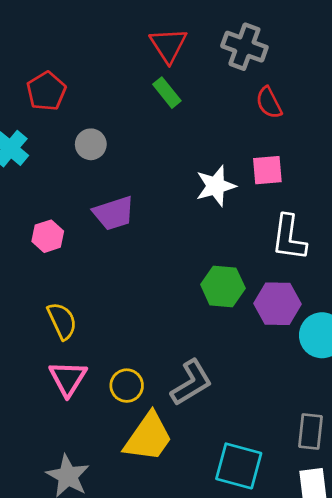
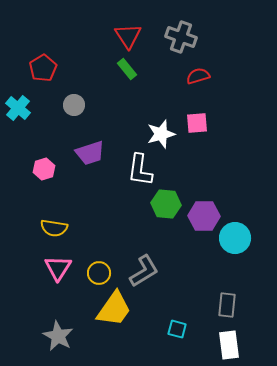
red semicircle: (269, 103) -> (198, 76), turned 100
white L-shape: (289, 238) -> (140, 170), moved
yellow semicircle: (62, 321) -> (54, 228), turned 124
cyan square: (239, 466) -> (177, 329), size x0.6

